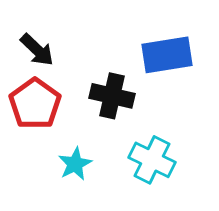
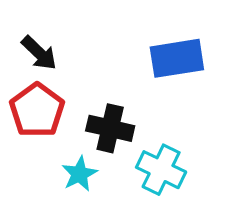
black cross: (112, 96) -> (110, 128), moved

